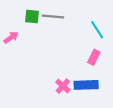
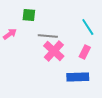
gray line: (53, 16) -> (48, 36), moved
pink cross: (63, 86) -> (54, 51), moved, size x1.5

